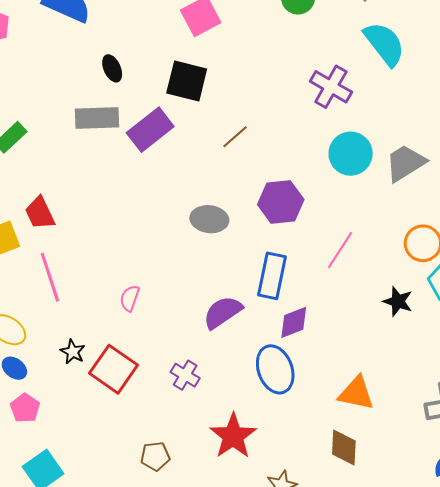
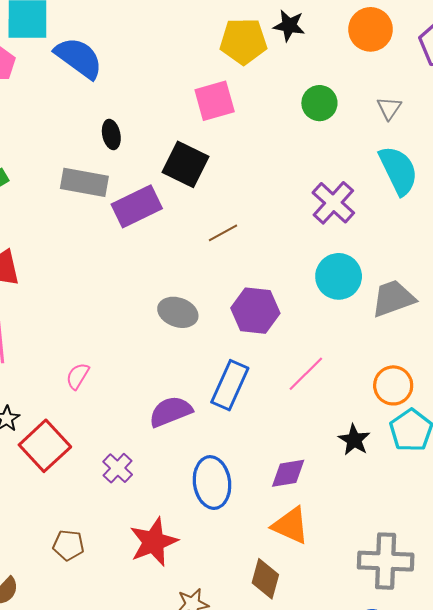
purple diamond: (294, 322) -> (288, 473), moved

